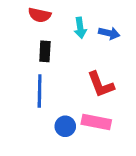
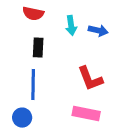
blue circle: (65, 126) -> (22, 118), moved

